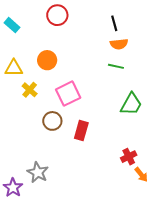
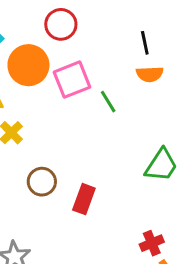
orange circle: (47, 60) -> (28, 65), moved, size x1.4
green line: (116, 66) -> (108, 102), moved, turned 42
pink square: (68, 94) -> (72, 80), moved

